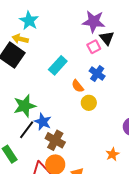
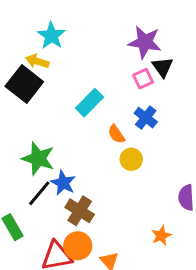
green star: (25, 106) -> (38, 159), turned 30

